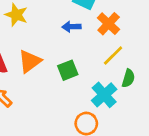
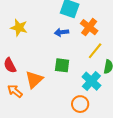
orange triangle: (30, 61) -> (34, 80), moved
green square: (68, 70) -> (62, 65), turned 35

